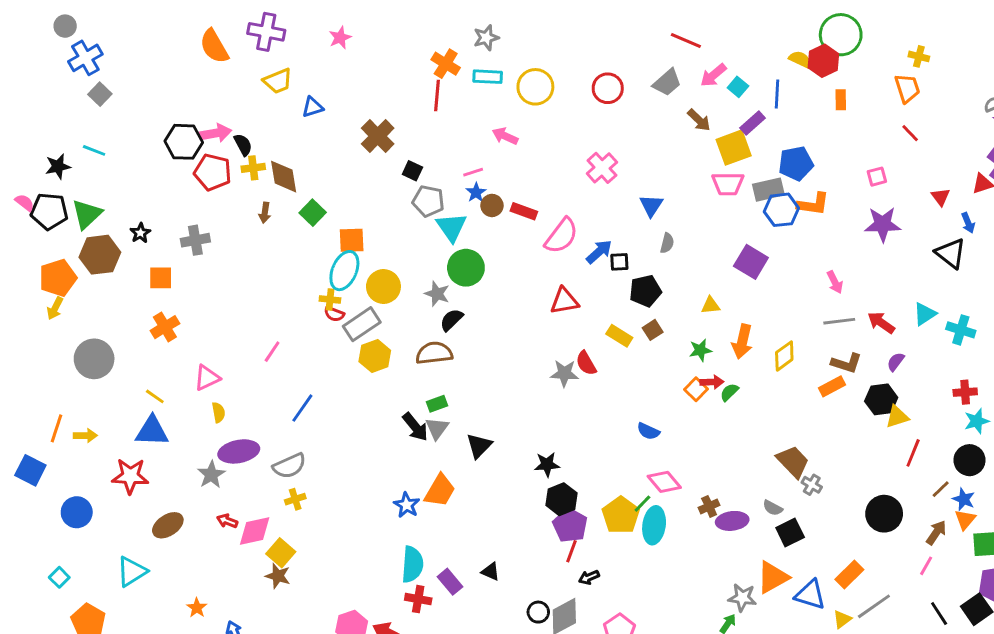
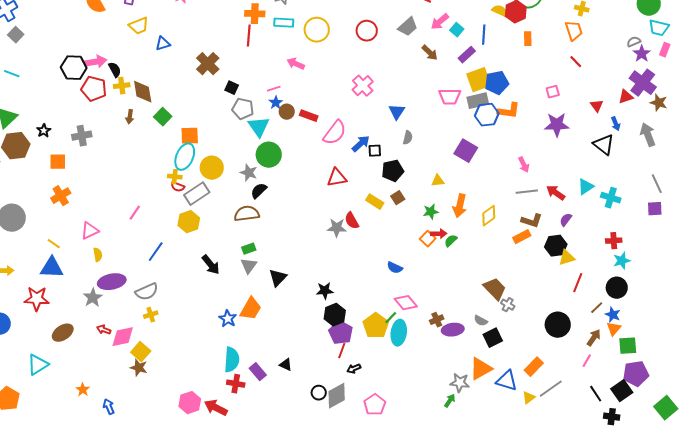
orange cross: (446, 64) -> (255, 14), turned -30
yellow square: (734, 148) -> (479, 80), moved
yellow hexagon: (375, 356) -> (189, 222), moved
black arrow: (415, 427) -> (211, 265), moved

